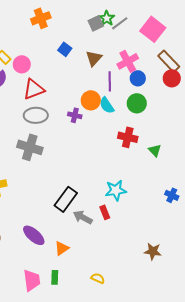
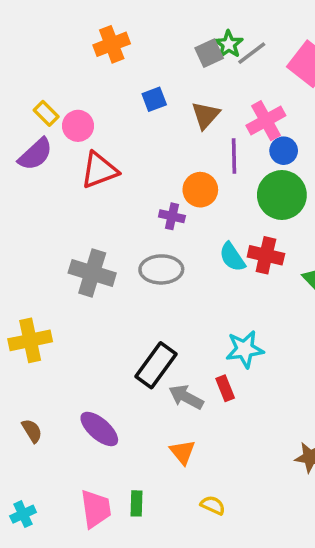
blue square: (65, 49) -> (154, 99), turned 32
green circle: (137, 103) -> (282, 195), size x1.4
cyan semicircle: (107, 105) -> (232, 257), moved
gray ellipse: (36, 115) -> (161, 269), moved
orange triangle: (62, 248) -> (183, 452), moved, turned -35

